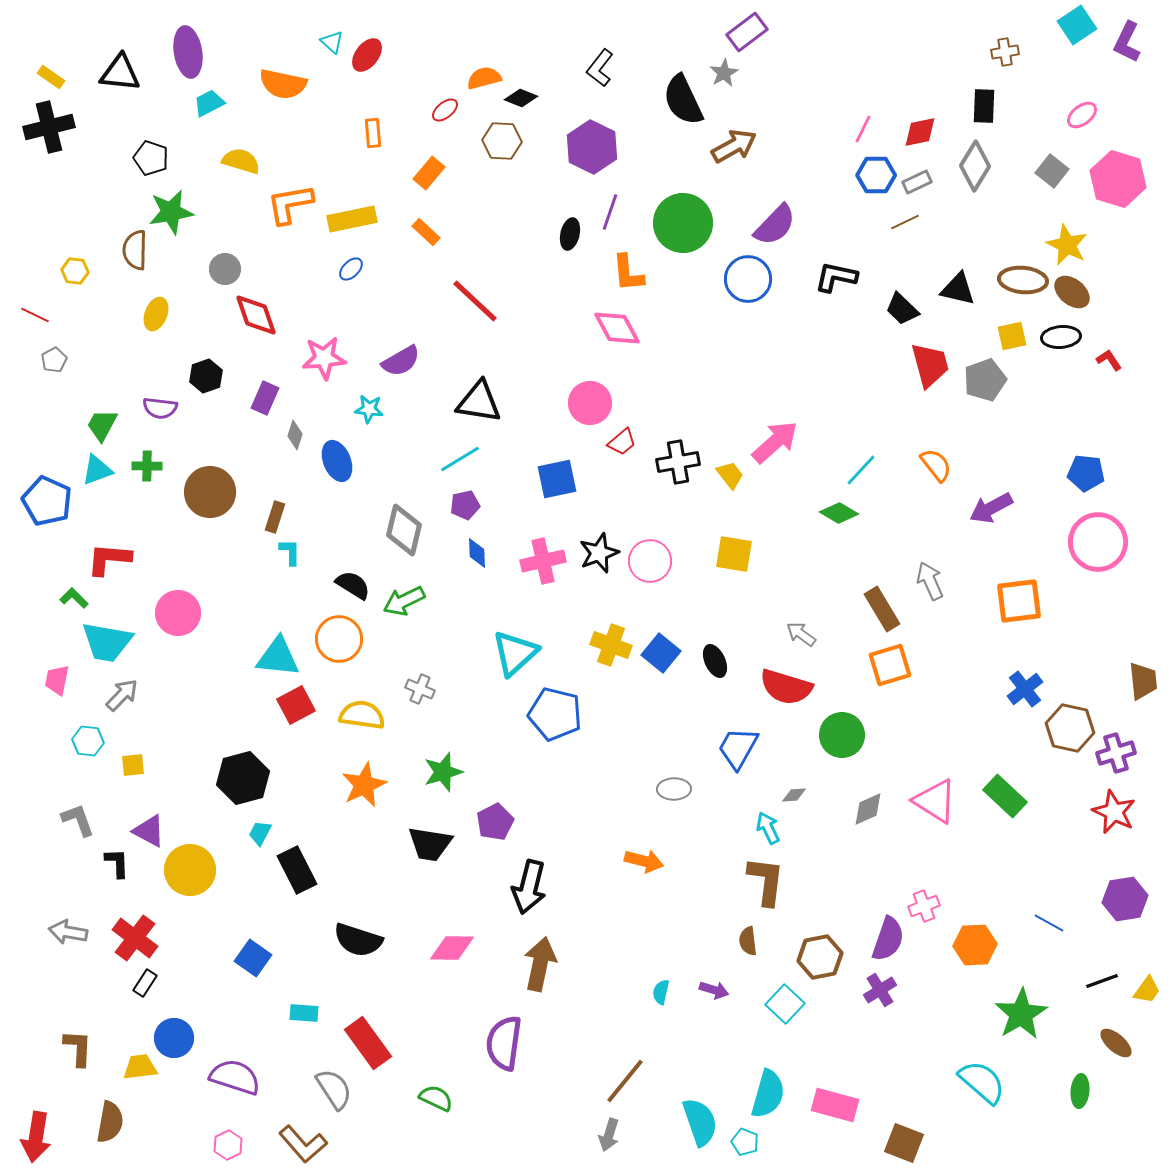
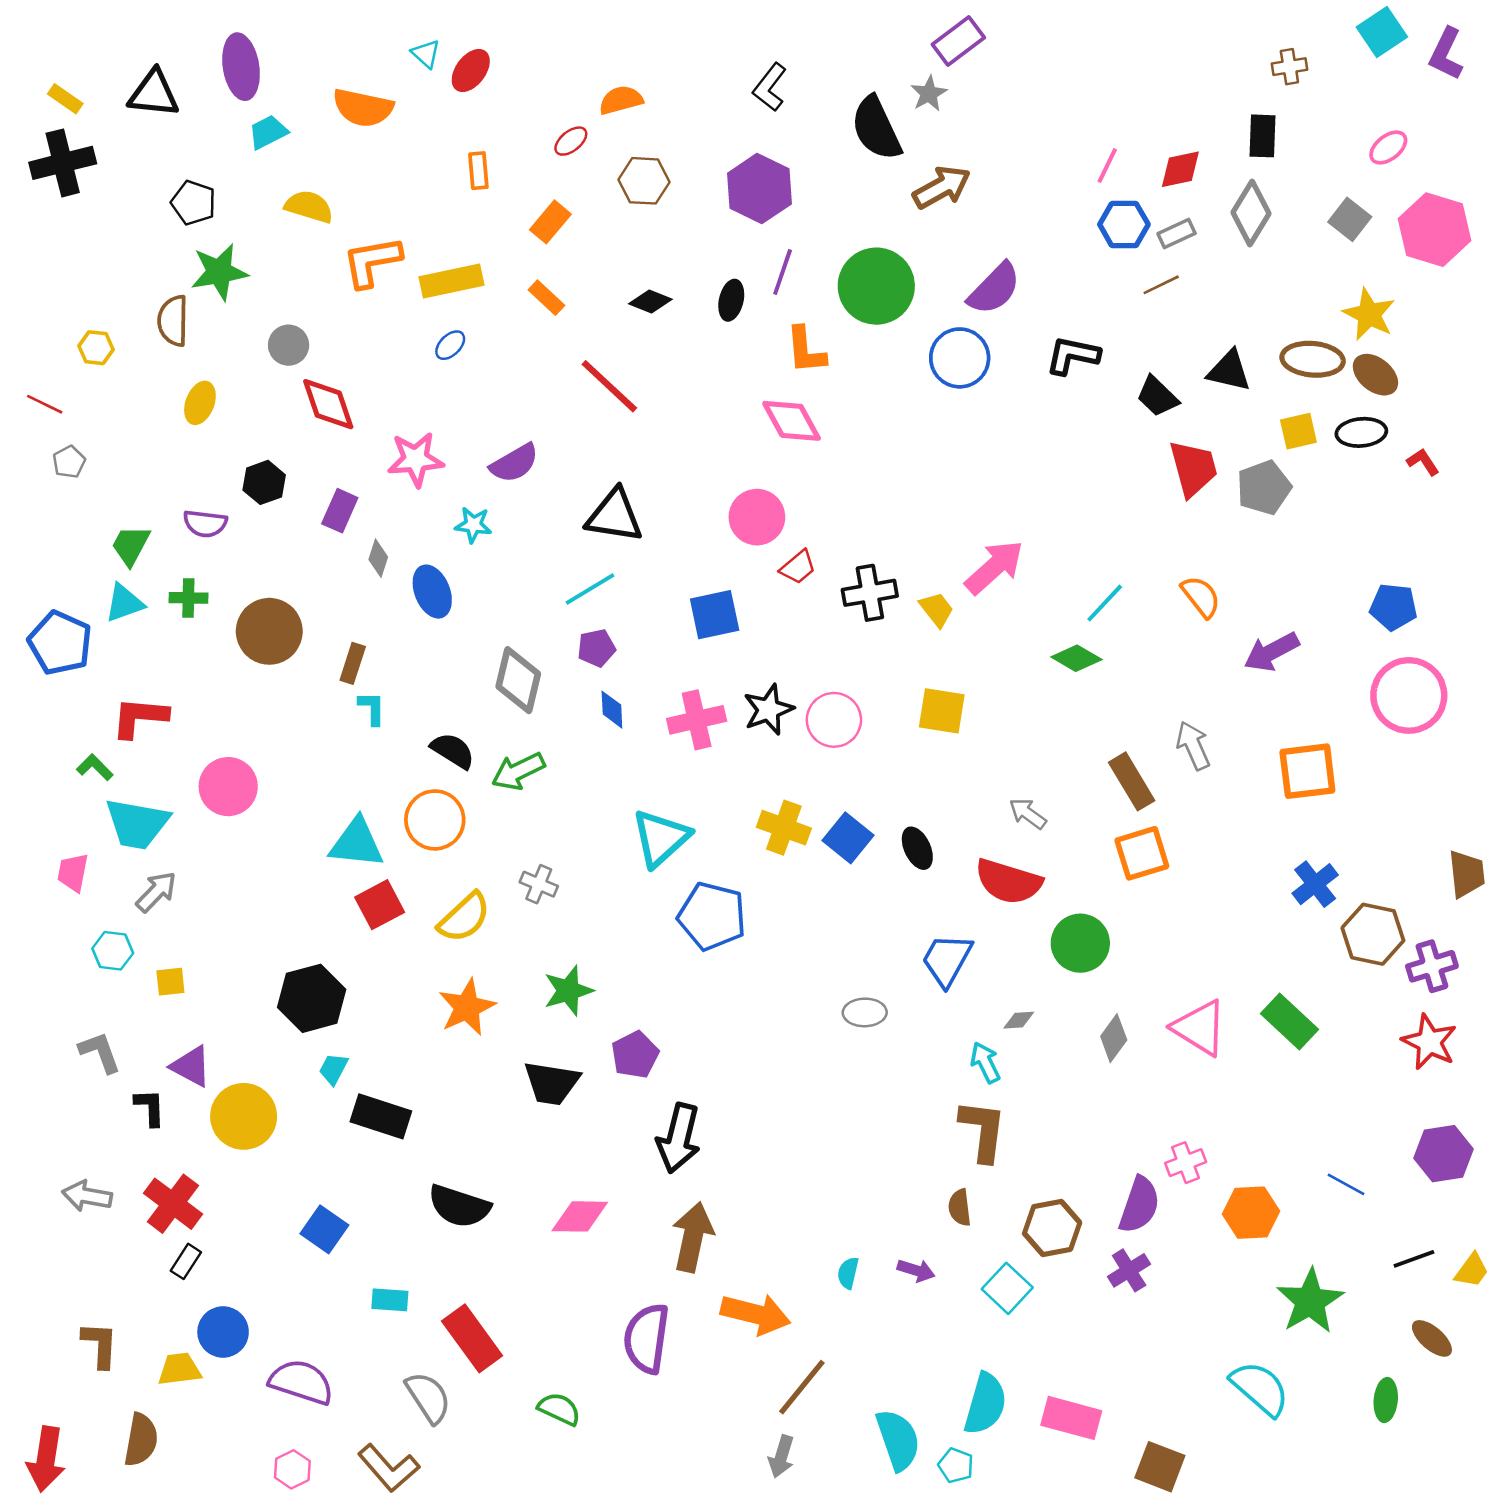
black diamond: (521, 98) -> (650, 301), moved
yellow semicircle: (362, 715) -> (464, 917), turned 129
gray diamond: (868, 809) -> (1114, 1038), turned -30
orange arrow: (644, 861) -> (756, 1314), moved, size x1.4
black rectangle: (297, 870) -> (381, 1116), turned -45

